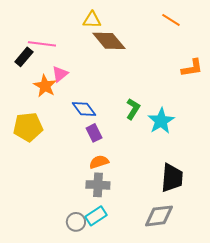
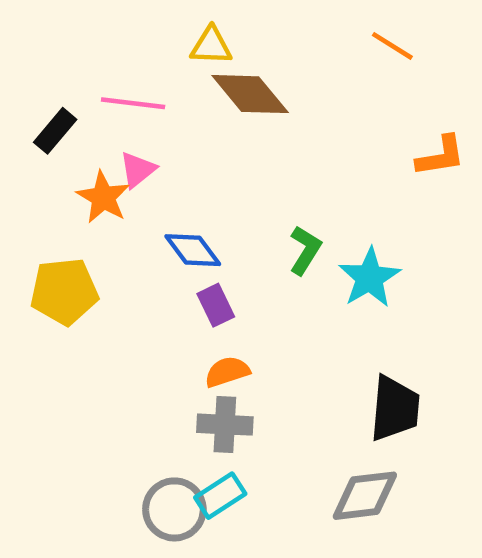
pink line: (42, 44) -> (133, 103), moved
gray circle: (76, 222) -> (174, 509), size x1.4

